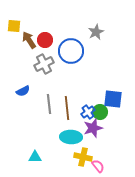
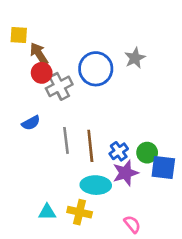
gray star: (96, 32) -> (135, 58), moved
red circle: (45, 40) -> (42, 73), moved
blue square: (113, 99) -> (163, 167), moved
green circle: (100, 112) -> (147, 153), moved
yellow cross: (83, 157) -> (80, 212), moved

